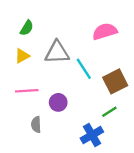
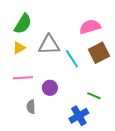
green semicircle: (27, 28) -> (23, 24), size x1.5
brown square: (115, 81) -> (99, 53), moved
green line: (109, 112) -> (94, 96), turned 56

